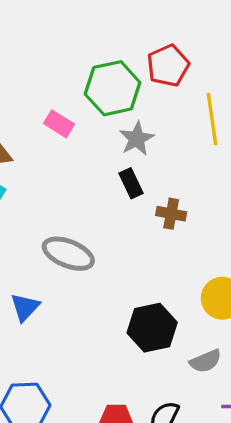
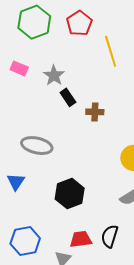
green hexagon: (113, 88) -> (34, 22), moved
gray star: (137, 139) -> (54, 75), moved
black hexagon: (152, 328) -> (70, 194), moved

